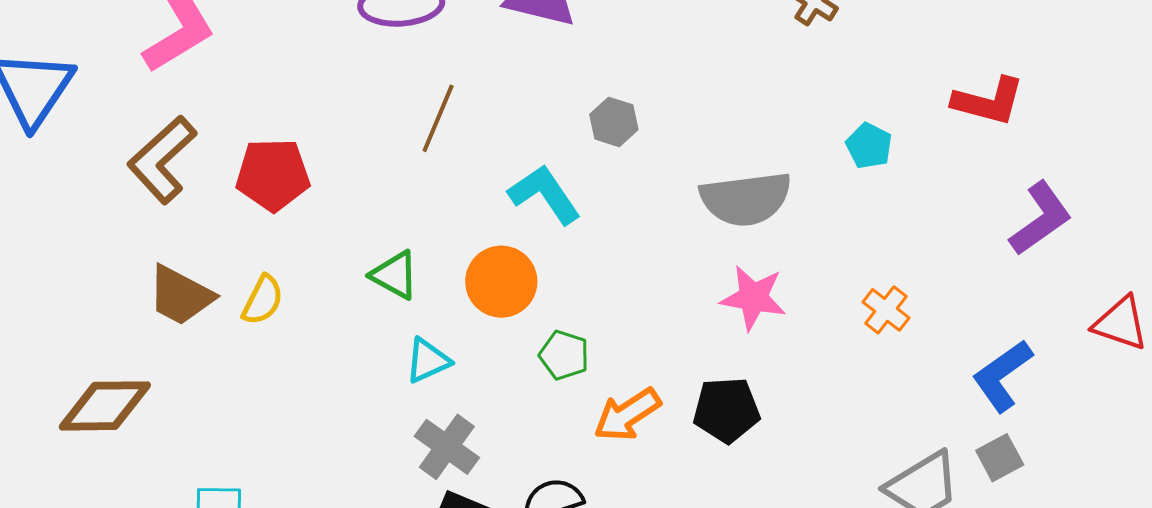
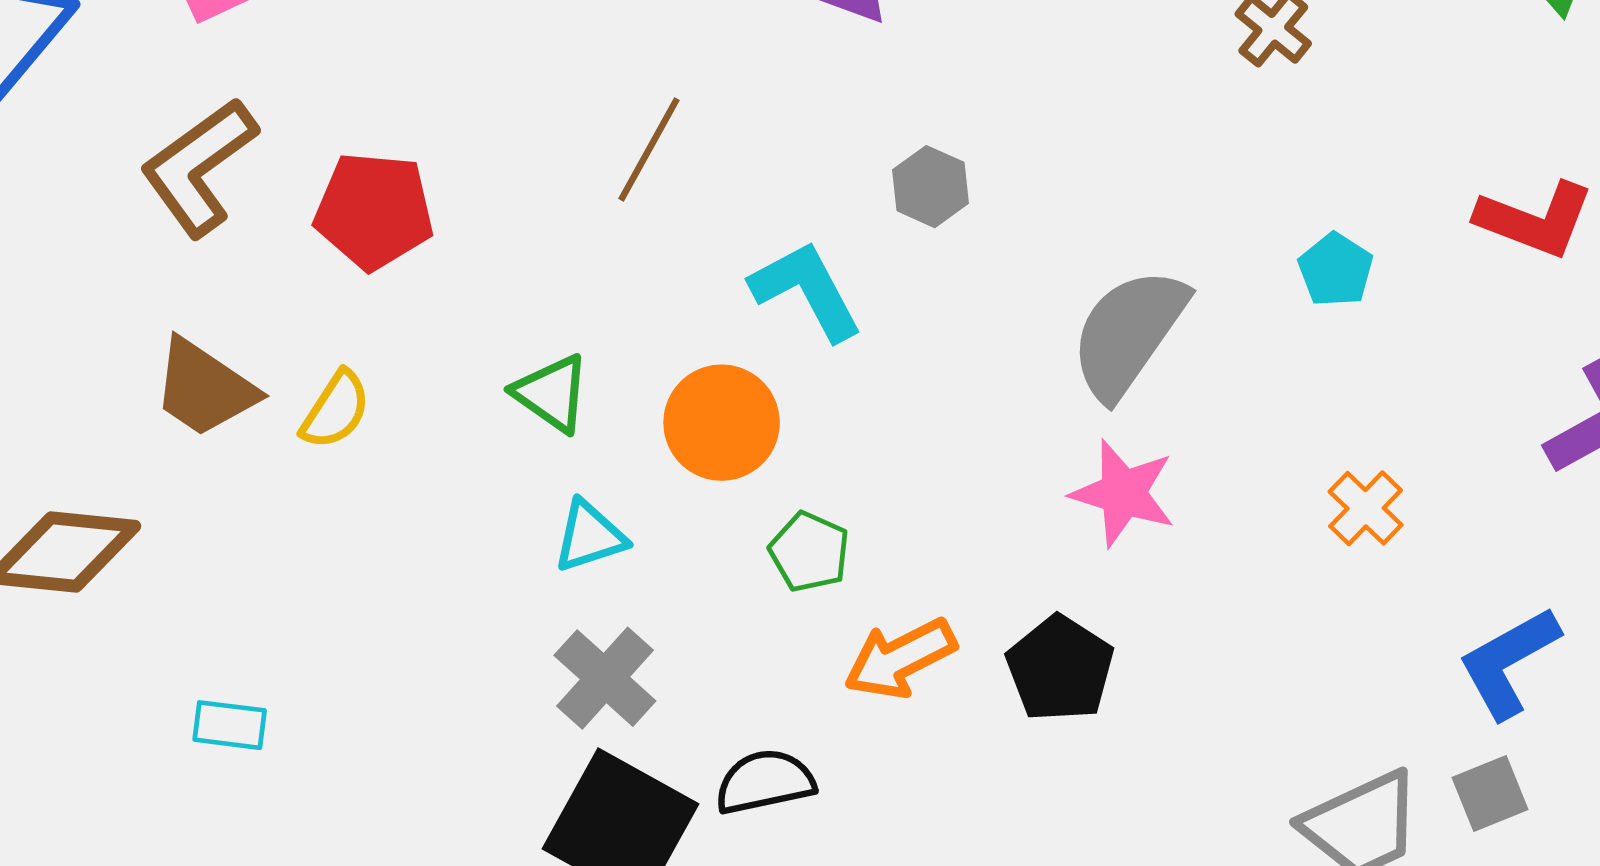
gray semicircle: (746, 199) -> (1128, 333), turned 126
orange cross: (886, 310) -> (1366, 508), moved
black pentagon: (726, 410) -> (1060, 669), turned 30

